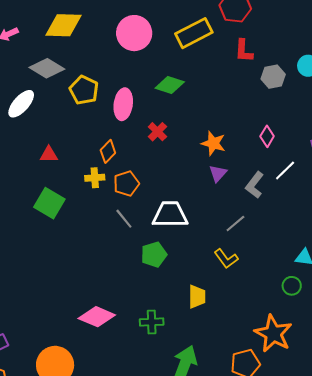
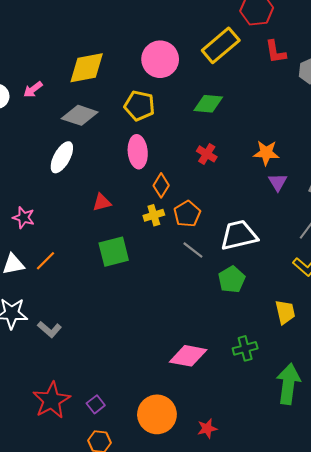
yellow pentagon: (84, 90) -> (140, 106), moved
pink ellipse: (123, 104) -> (138, 152), moved
green square: (49, 203) -> (114, 252), turned -32

